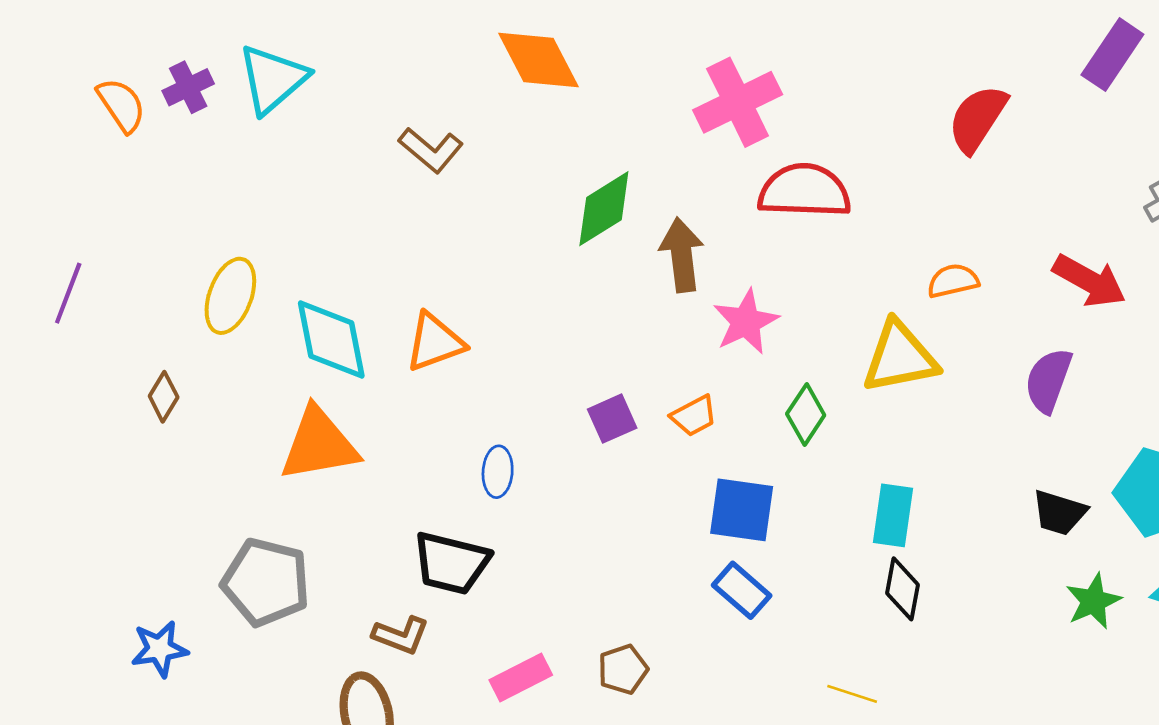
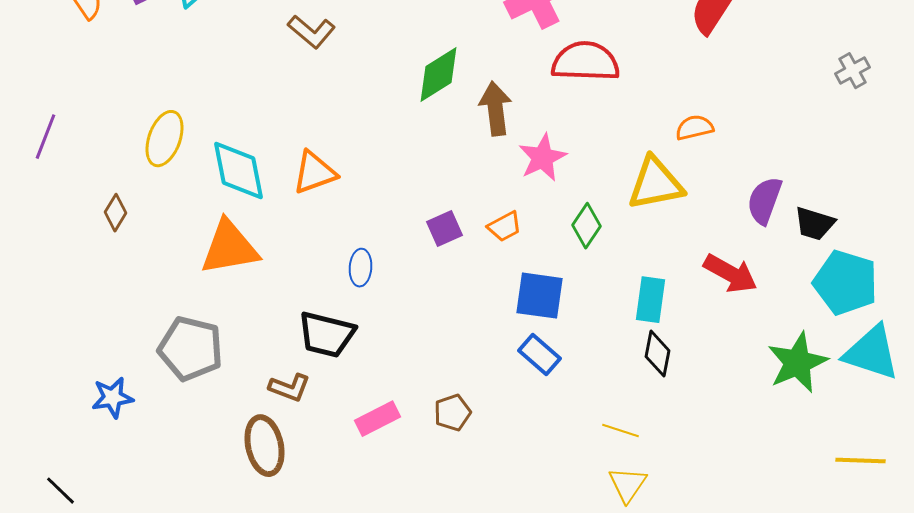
red arrow: (1089, 281) -> (730, 274), moved
black trapezoid: (1059, 513) -> (814, 224), moved
green star: (1093, 601) -> (798, 363), size x1.5

